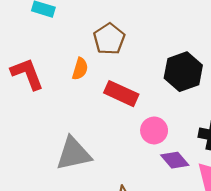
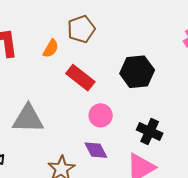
purple diamond: (175, 160) -> (96, 150), moved

